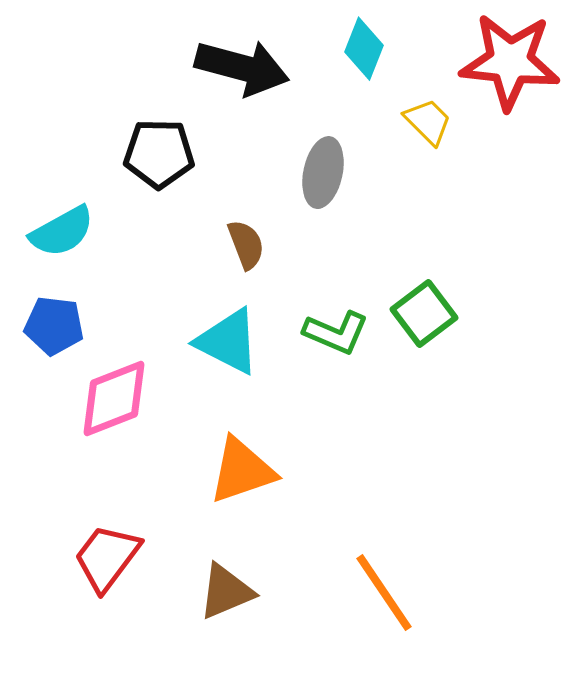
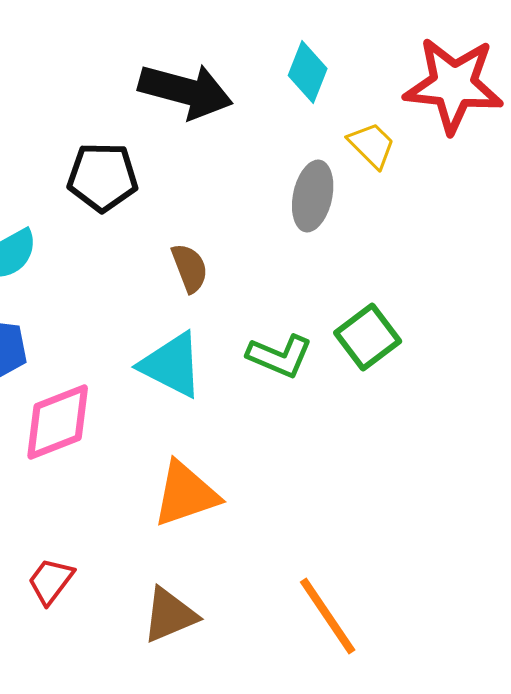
gray ellipse: (323, 173) -> (313, 196), moved
red trapezoid: (107, 558) -> (51, 581), size x0.7

